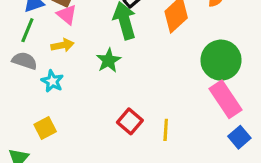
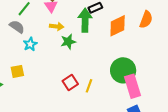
yellow arrow: (62, 45) -> (57, 26), moved
green circle: (221, 60) -> (123, 70), moved
yellow line: (166, 130) -> (89, 86), moved

